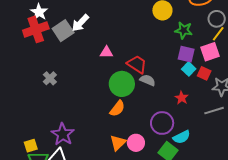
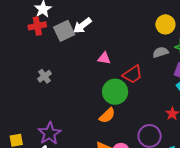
red cross: (36, 29) -> (37, 26), size x0.7
red trapezoid: (137, 64) -> (133, 74), turned 105
gray semicircle: (148, 80) -> (160, 52), moved, turned -49

